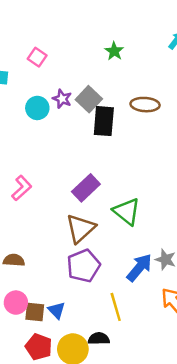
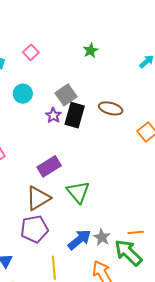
green star: (114, 51) -> (91, 51), moved
purple star: (62, 99) -> (53, 115), moved

